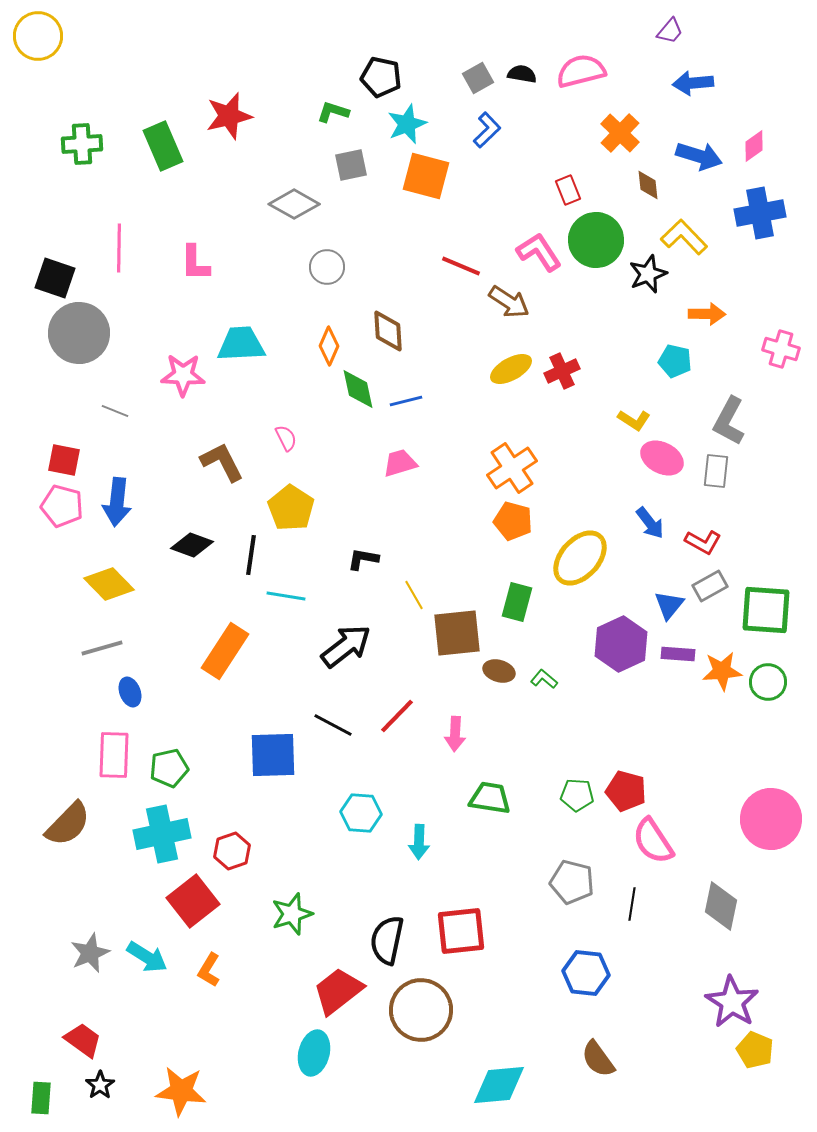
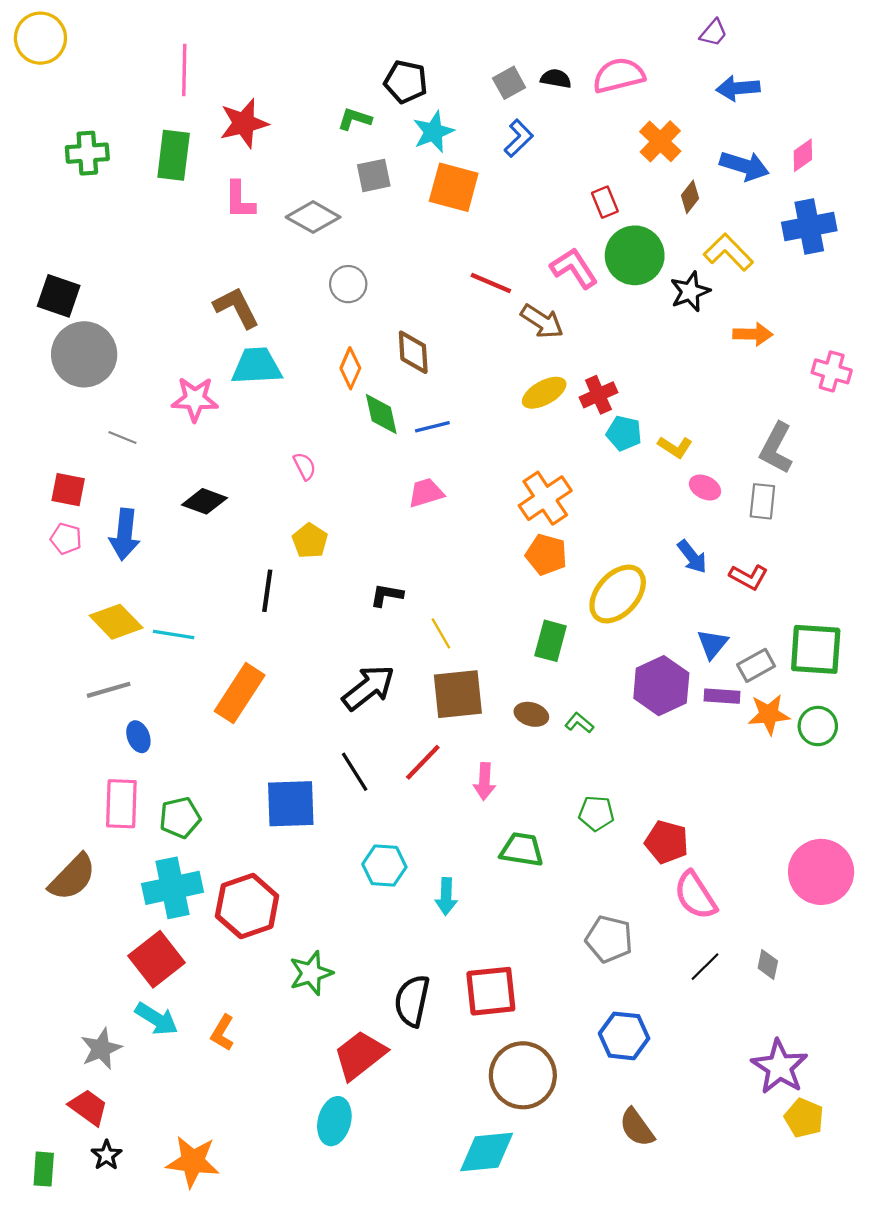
green rectangle: (163, 146) -> (174, 155), turned 30
brown diamond: (648, 185) -> (690, 197), turned 44
pink line: (119, 248) -> (184, 70), moved
pink L-shape: (195, 263) -> (240, 200), moved
cyan pentagon: (675, 361) -> (624, 433), moved
pink ellipse: (662, 458) -> (705, 487), size x0.7
brown L-shape: (222, 462) -> (236, 308), moved
pink pentagon: (62, 506) -> (66, 539), size x0.7
yellow pentagon: (291, 508) -> (310, 541), size x0.7
black diamond: (192, 545) -> (204, 501), moved
gray rectangle: (710, 586) -> (756, 665), moved
cyan line: (286, 596) -> (174, 634), moved
brown square: (457, 633) -> (458, 694), moved
black line: (333, 725) -> (355, 772), turned 30
green pentagon: (577, 795) -> (596, 813), moved
red hexagon: (232, 851) -> (247, 906), size x1.6
red square: (193, 901) -> (157, 959), moved
black line: (632, 904) -> (705, 967), moved, turned 36
gray diamond: (721, 906) -> (768, 965), size x0.6
gray star: (90, 953) -> (101, 1049), moved
brown circle: (421, 1010) -> (523, 1075), moved
cyan diamond: (499, 1085) -> (487, 1152), moved

